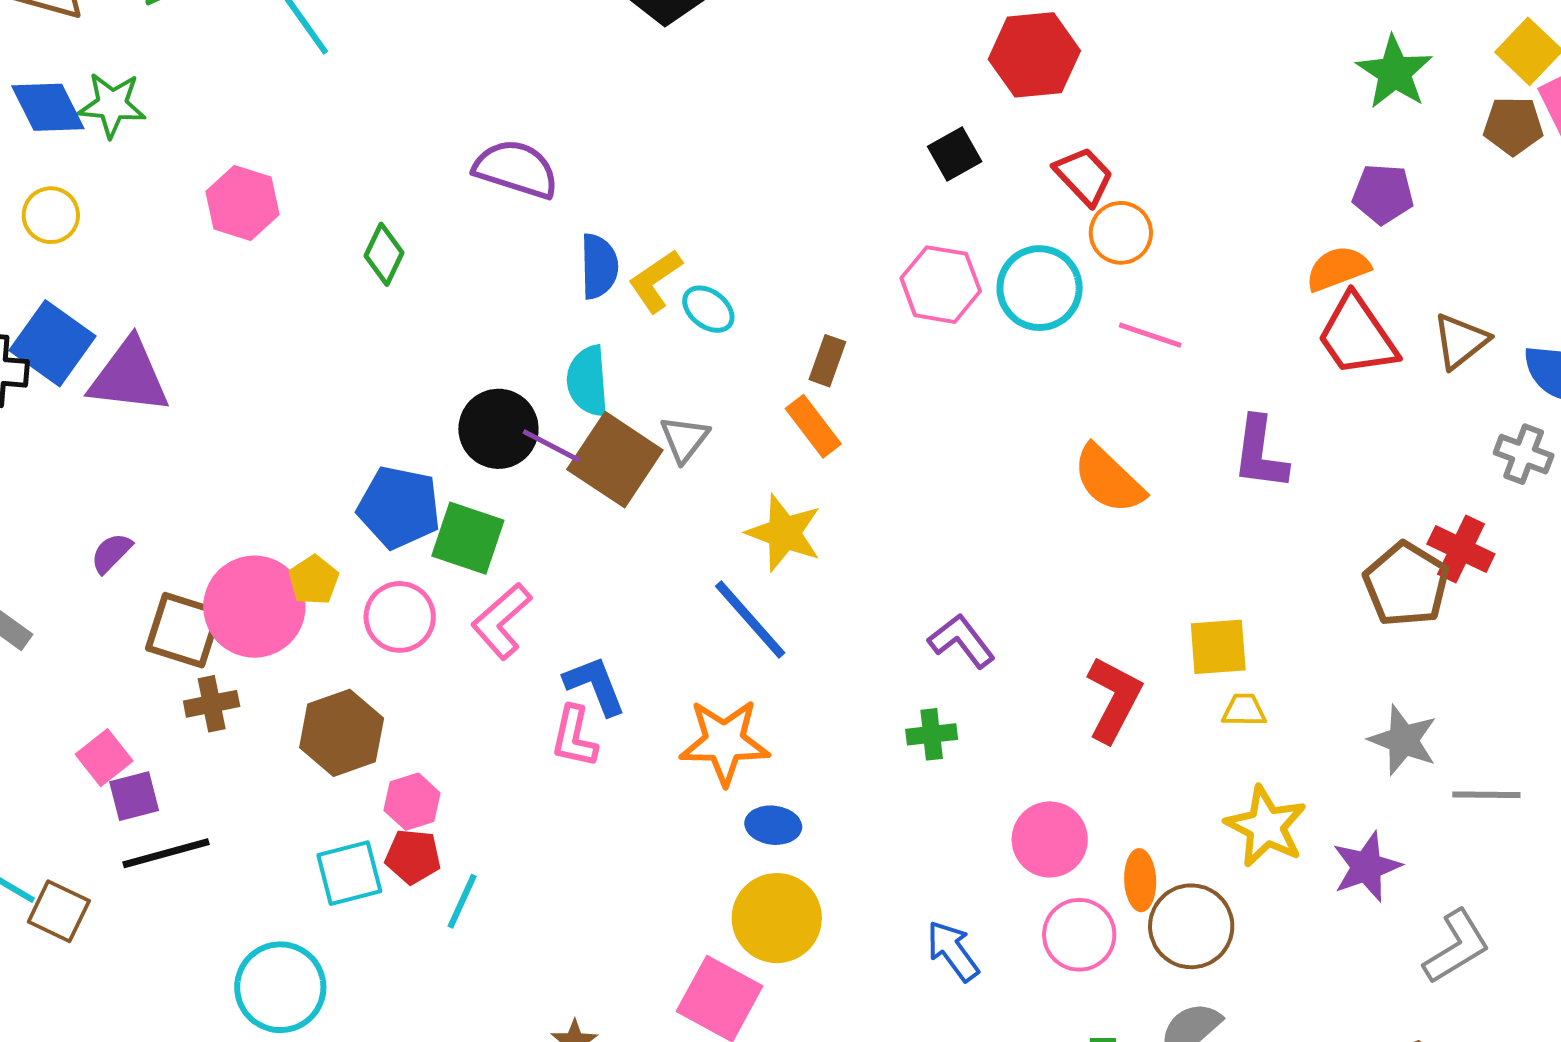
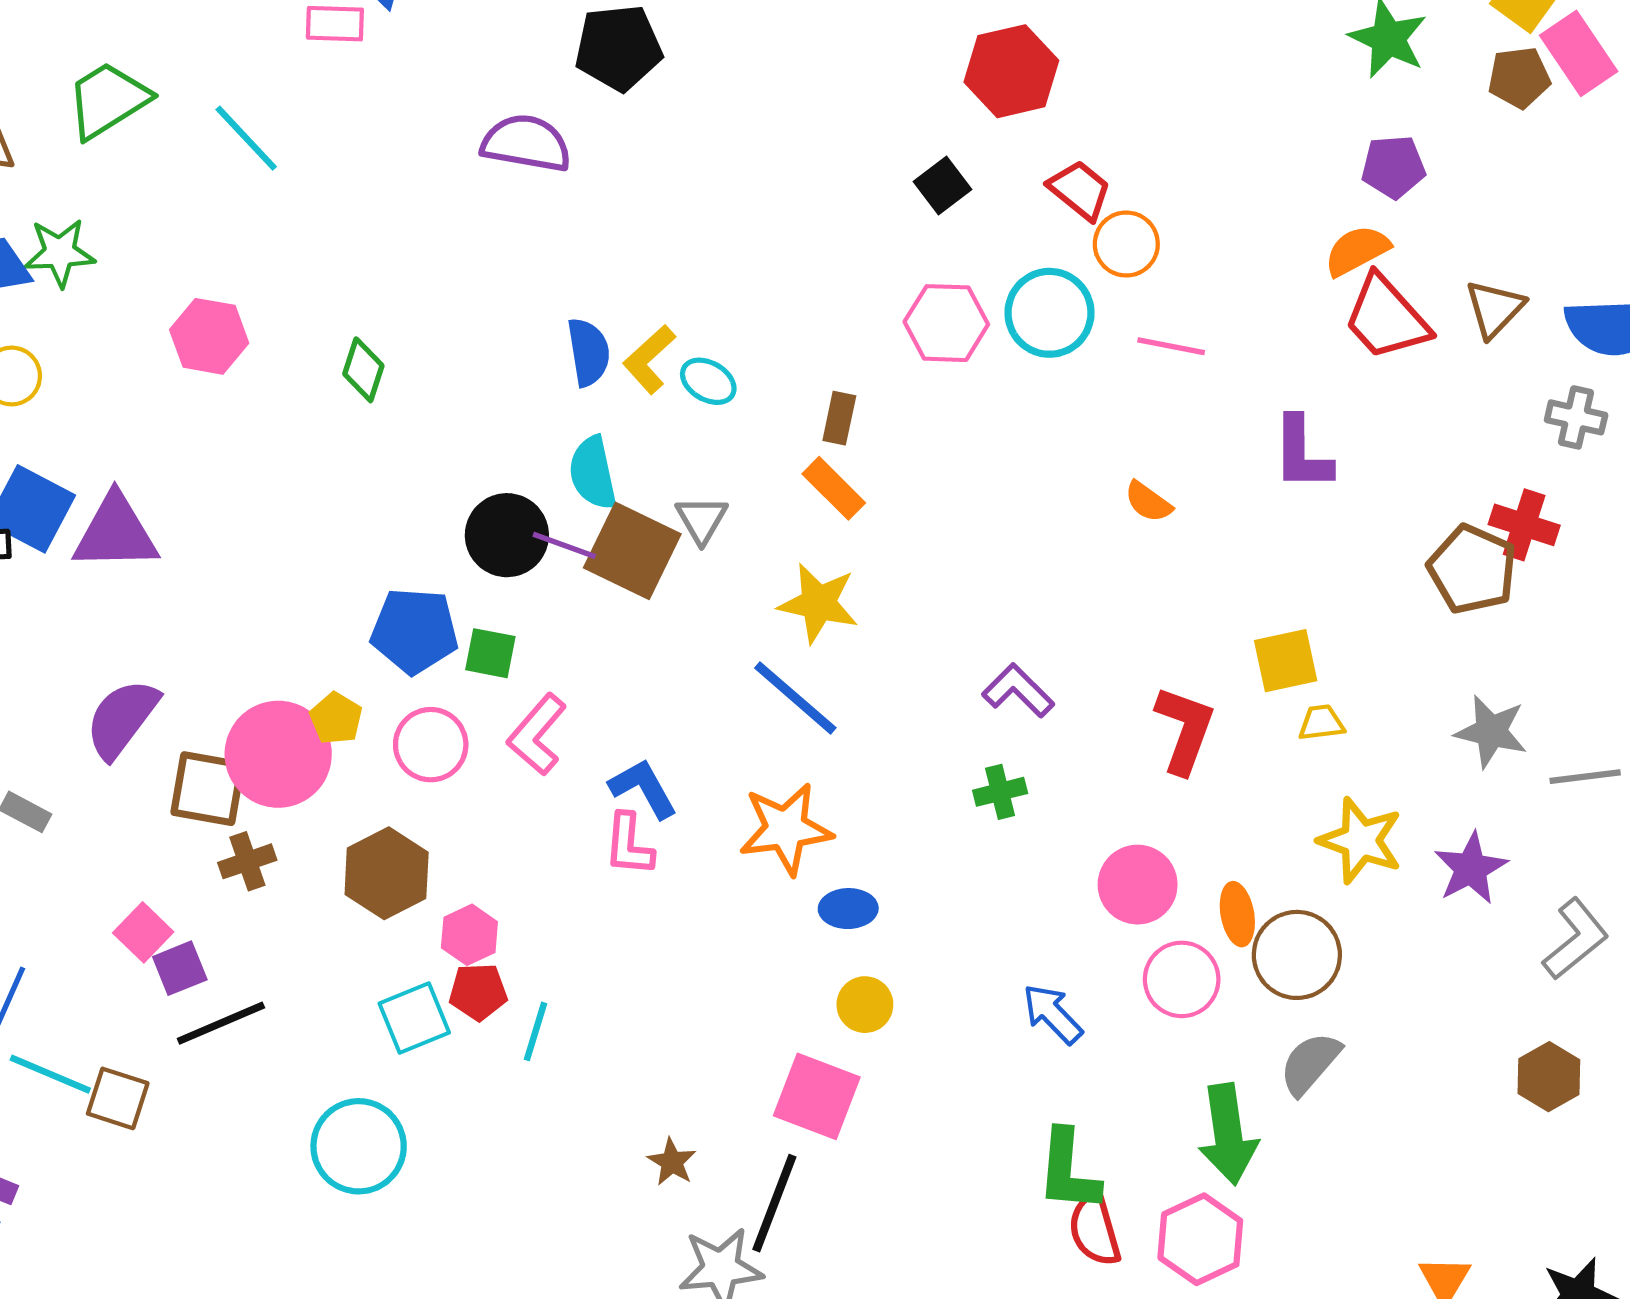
purple semicircle: (516, 169) -> (526, 143), moved
orange semicircle: (1109, 479) -> (1148, 502), size x0.6
green square: (468, 538) -> (490, 653), size x0.7
purple semicircle: (111, 553) -> (122, 719), size x1.8
yellow circle: (777, 918) -> (865, 1005), size x0.6

